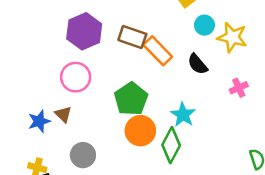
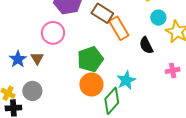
blue star: (39, 121) -> (18, 59), turned -30
gray circle: (83, 155) -> (32, 91), moved

